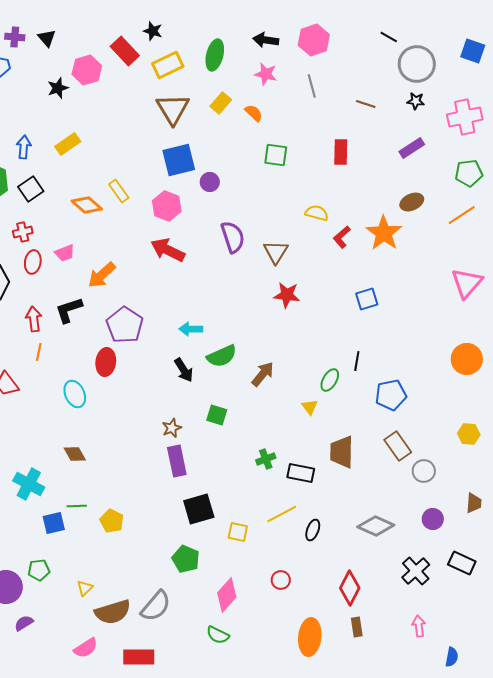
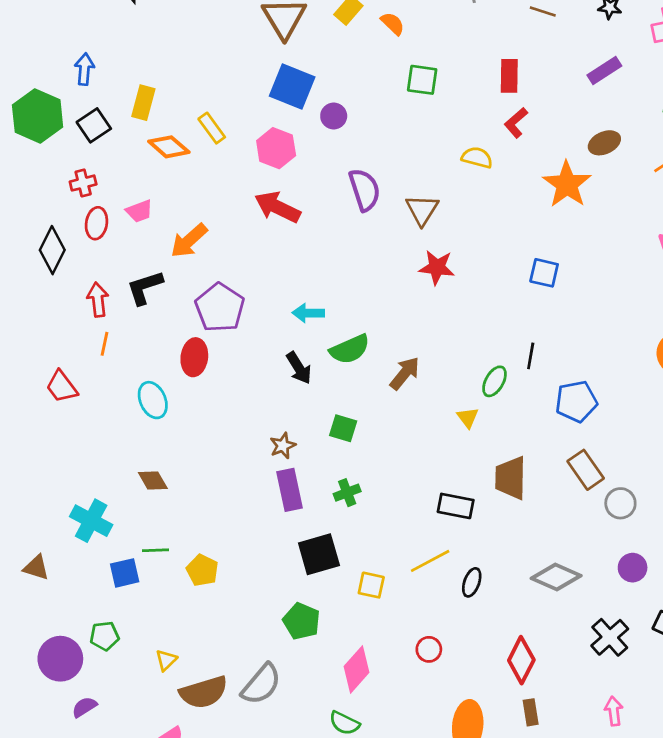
yellow rectangle: (68, 144) -> (143, 103), moved, turned -40
blue square: (179, 160) -> (292, 87), turned 36
red L-shape: (342, 237) -> (516, 123), moved
blue square: (367, 299) -> (544, 273), turned 30
green cross: (266, 459) -> (347, 493), moved

